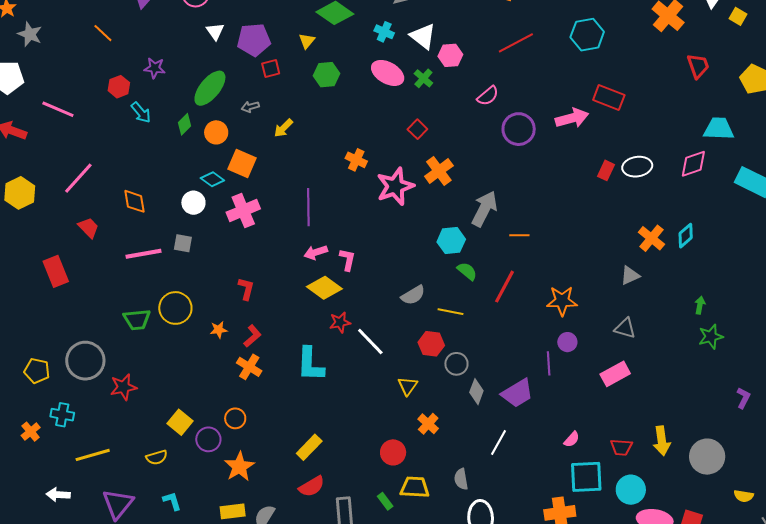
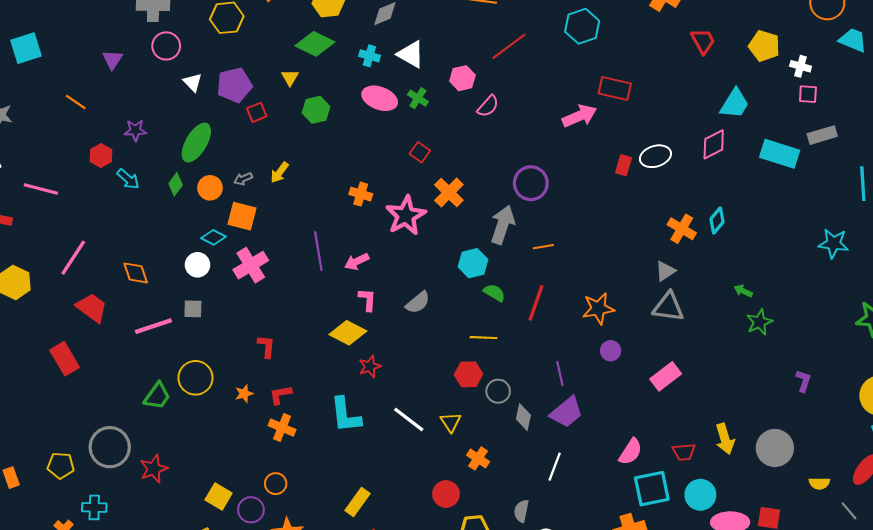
pink hexagon: (450, 55) -> (462, 78), moved
gray arrow: (250, 107) -> (243, 179), moved
purple circle: (519, 129) -> (531, 183), moved
cyan trapezoid: (719, 129) -> (735, 104), turned 128
red trapezoid: (88, 228) -> (92, 308), size x1.4
pink arrow: (316, 252) -> (357, 262), moved
gray semicircle: (413, 295) -> (418, 302), moved
green arrow: (700, 305) -> (743, 291), turned -66
green trapezoid: (137, 320) -> (157, 396), turned -40
gray triangle: (625, 328) -> (668, 307), moved, size x1.4
red L-shape: (252, 336) -> (280, 395), turned -140
white line: (370, 342) -> (409, 419), moved
purple line: (549, 363) -> (560, 374), moved
pink semicircle: (572, 439) -> (631, 452), size x1.5
gray semicircle: (461, 479) -> (521, 511), turned 30

